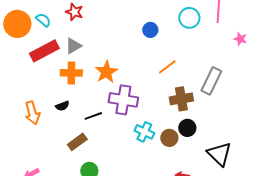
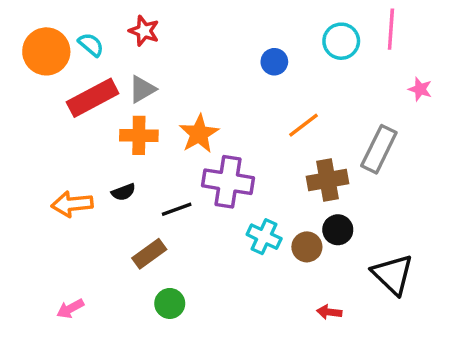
pink star: (240, 39) -> (420, 89), moved
orange arrow: (32, 113) -> (72, 204), turned 100

